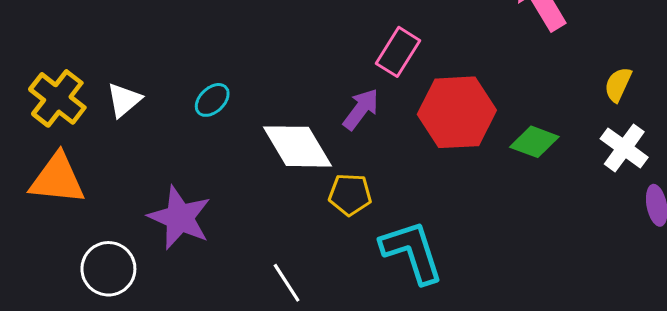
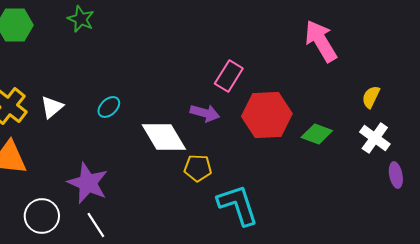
purple arrow: (361, 109) -> (205, 113), turned 68
white line: (287, 283) -> (96, 225), moved

